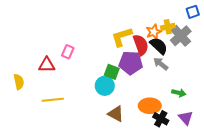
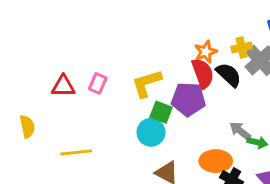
orange star: (154, 32) -> (206, 52), moved
yellow L-shape: (122, 37) -> (147, 83), moved
gray arrow: (161, 64) -> (240, 131), moved
red triangle: (47, 65) -> (63, 86), moved

